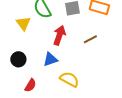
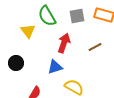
black circle: (18, 59) -> (16, 63), moved

